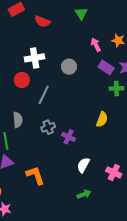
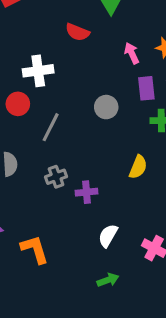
red semicircle: (42, 21) -> (77, 32), moved
gray circle: (69, 67) -> (106, 107), moved
purple rectangle: (106, 68) -> (146, 88), turned 49
purple cross: (68, 137) -> (87, 192), turned -32

